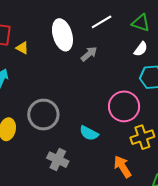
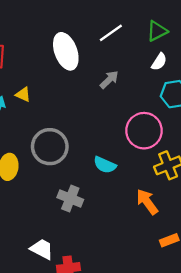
green triangle: (141, 23) -> (157, 31), turned -42
yellow triangle: (22, 48) -> (23, 94), moved
gray arrow: (89, 54) -> (109, 80), moved

